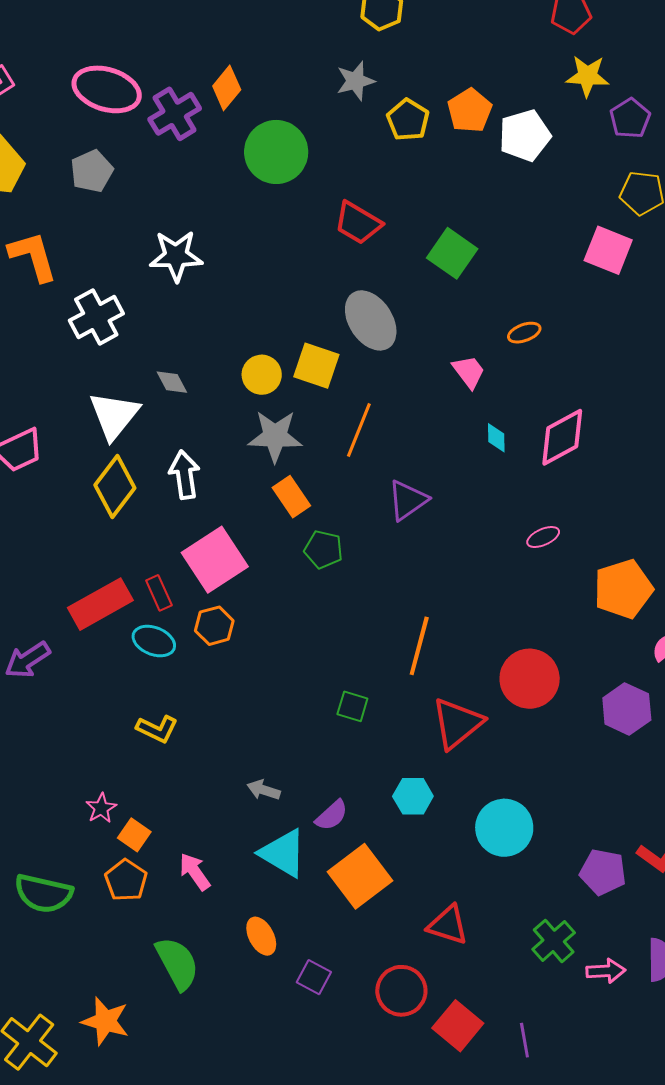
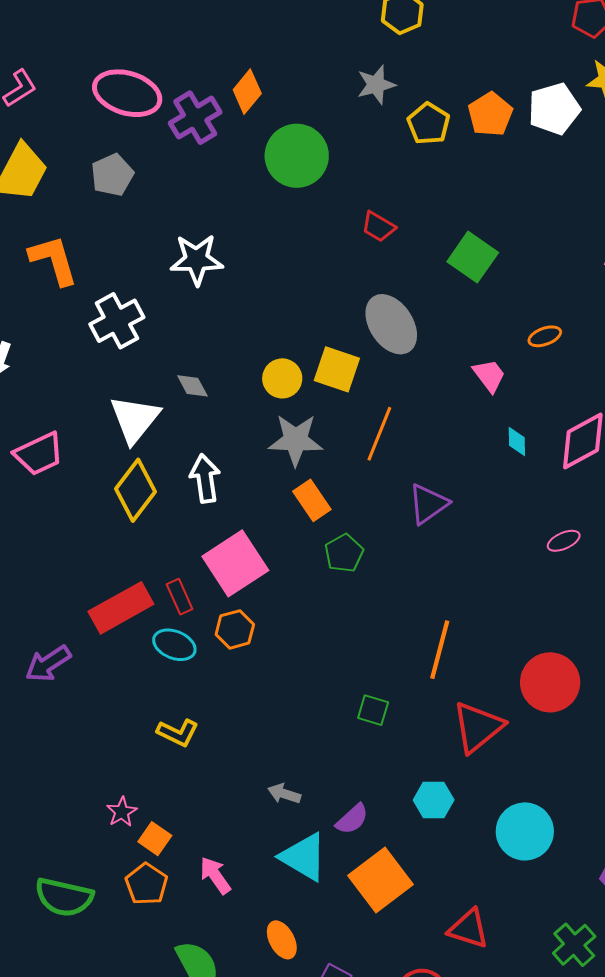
white pentagon: (525, 135) -> (554, 109), moved
red trapezoid: (358, 223) -> (378, 227), size x0.7
green pentagon: (323, 549) -> (344, 553), turned 30

